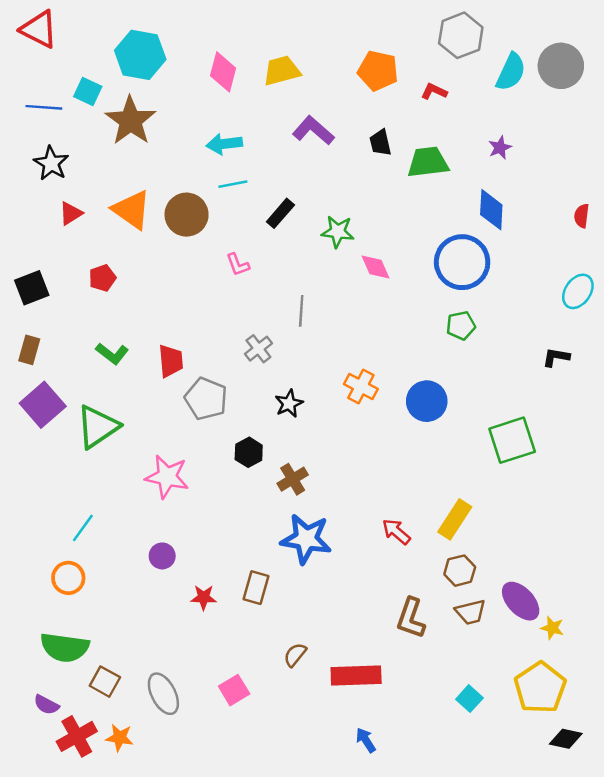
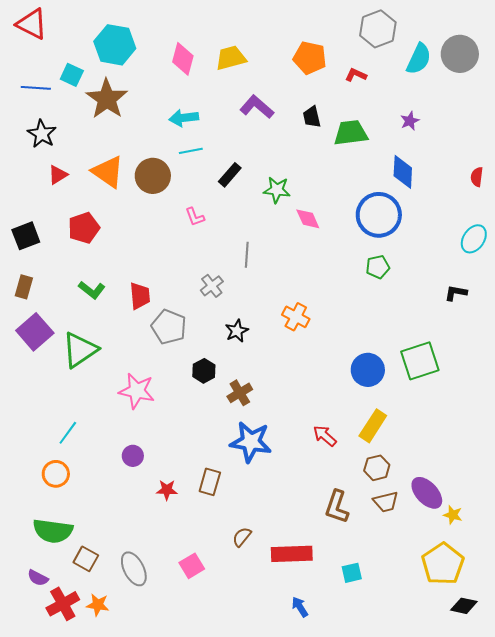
red pentagon: (102, 278) -> (84, 228), size x1.4
blue circle: (427, 401) -> (368, 370), moved
cyan square: (469, 699) -> (352, 573), moved, turned 35

